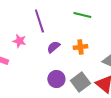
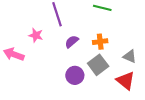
gray square: (80, 82) -> (98, 65), moved

